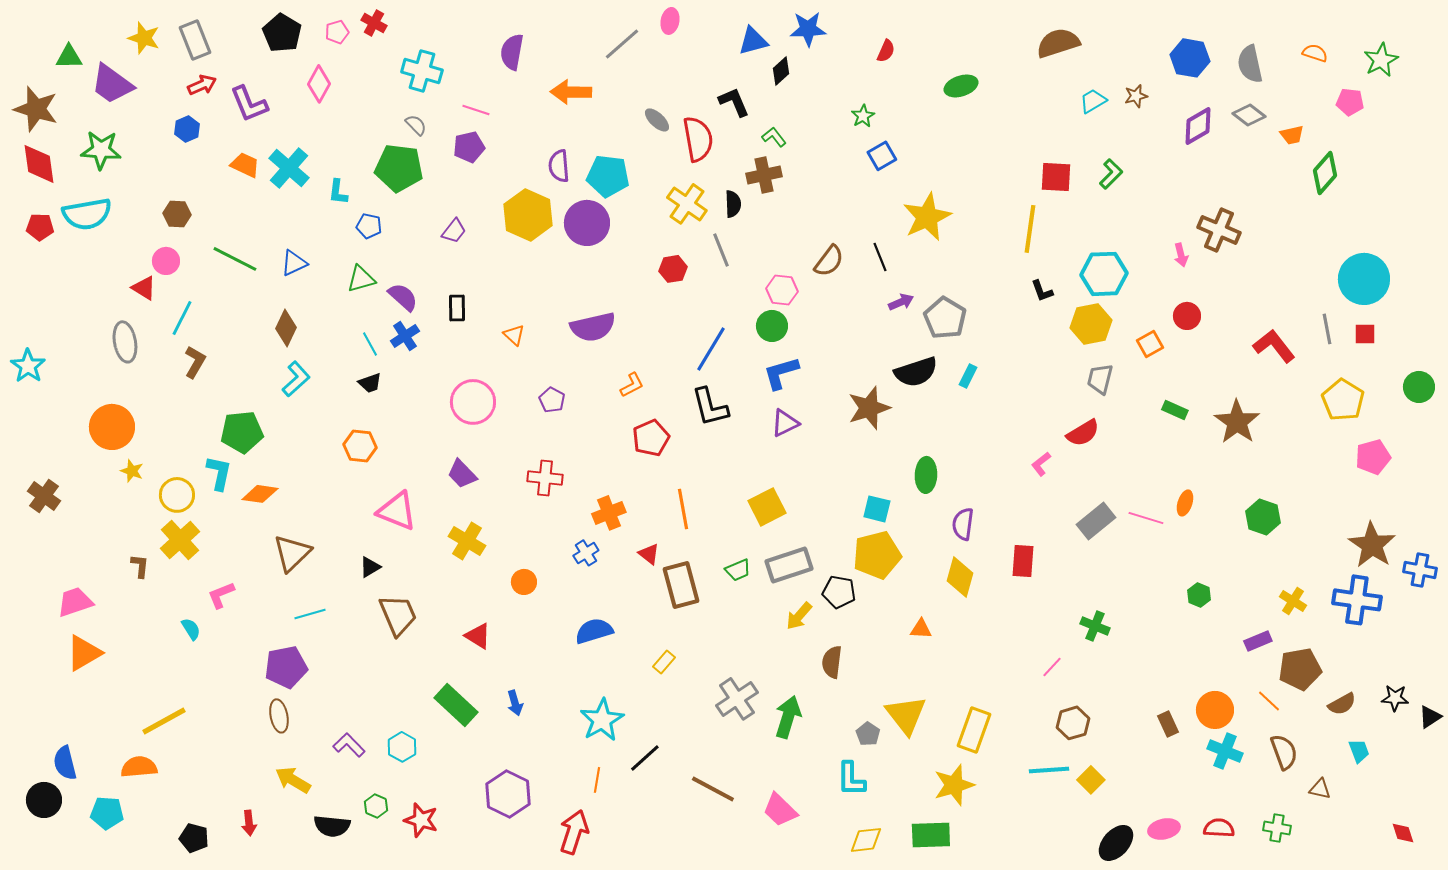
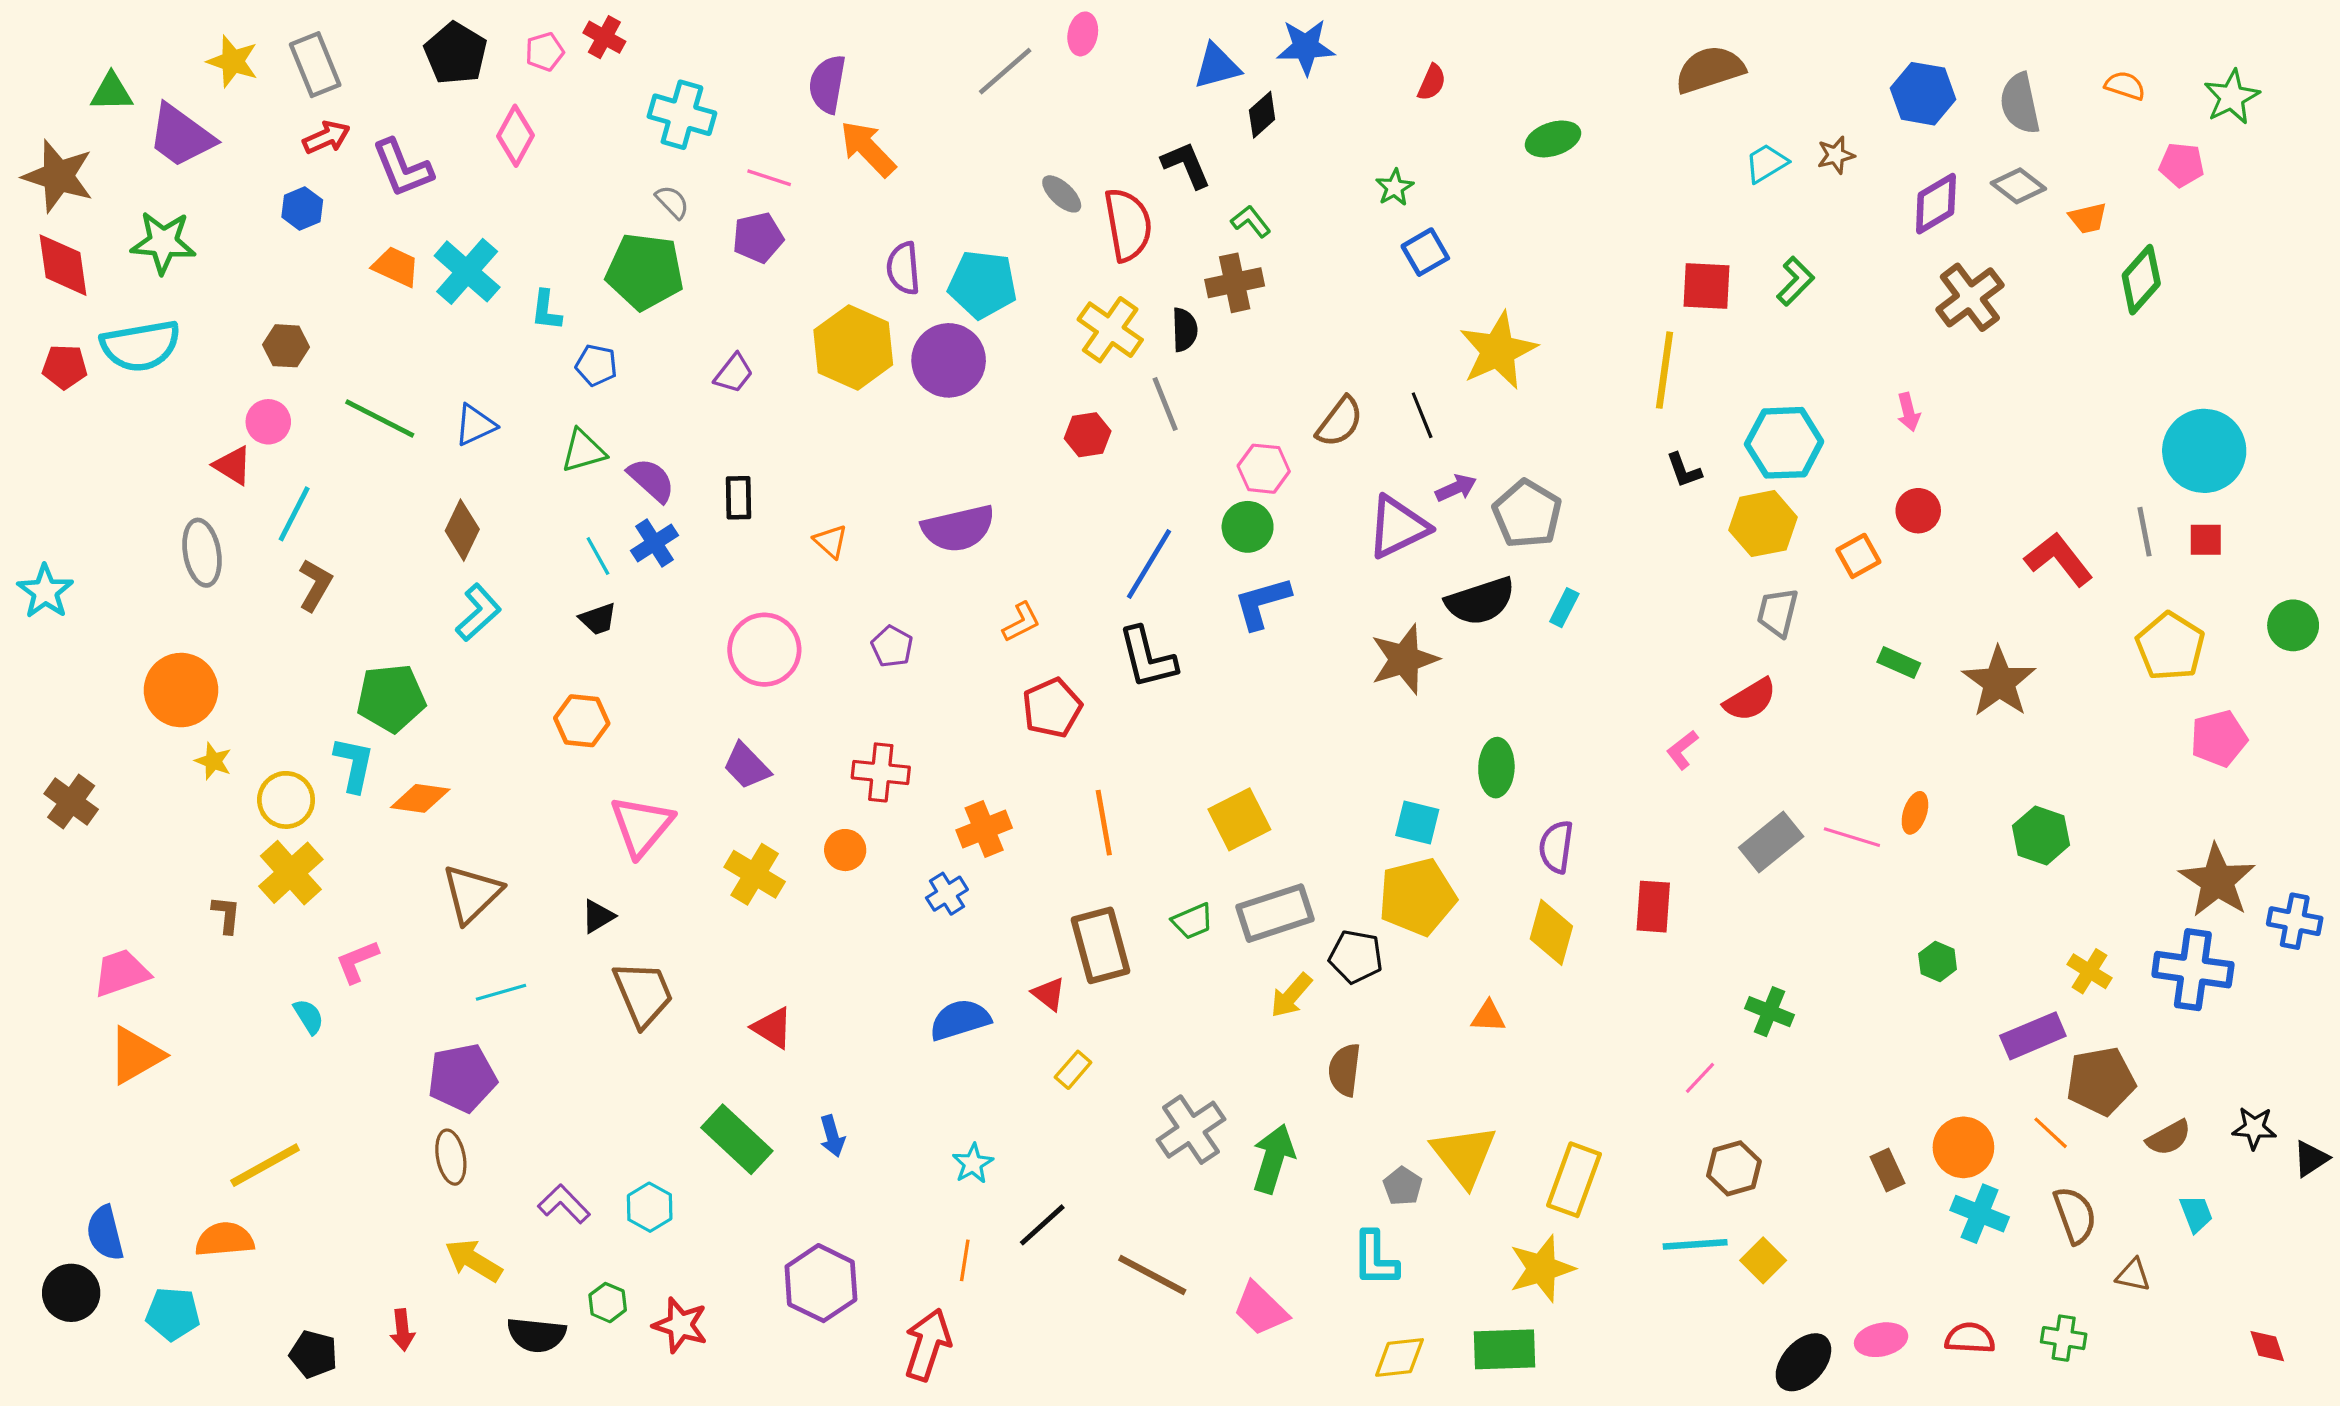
orange arrow: (571, 92) -> (868, 149), moved, turned 45
brown cross: (1219, 230) -> (1970, 297), moved, turned 30
purple triangle: (785, 423) -> (1398, 527), moved, size x1.4
pink triangle: (397, 511) -> (642, 826), turned 48
red triangle: (649, 554) -> (1049, 994), moved
orange circle: (524, 582) -> (845, 850), moved
purple rectangle: (1258, 641) -> (2033, 1036), size x1.4
cyan star: (602, 720) -> (973, 1164), size x0.6

